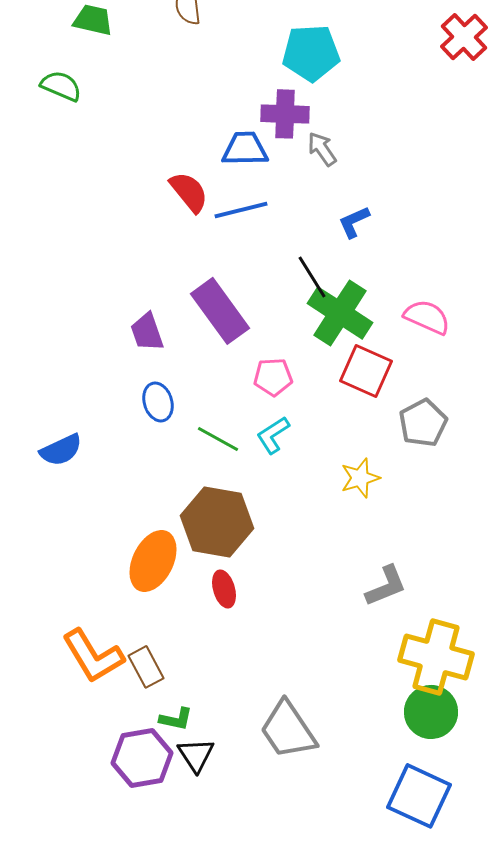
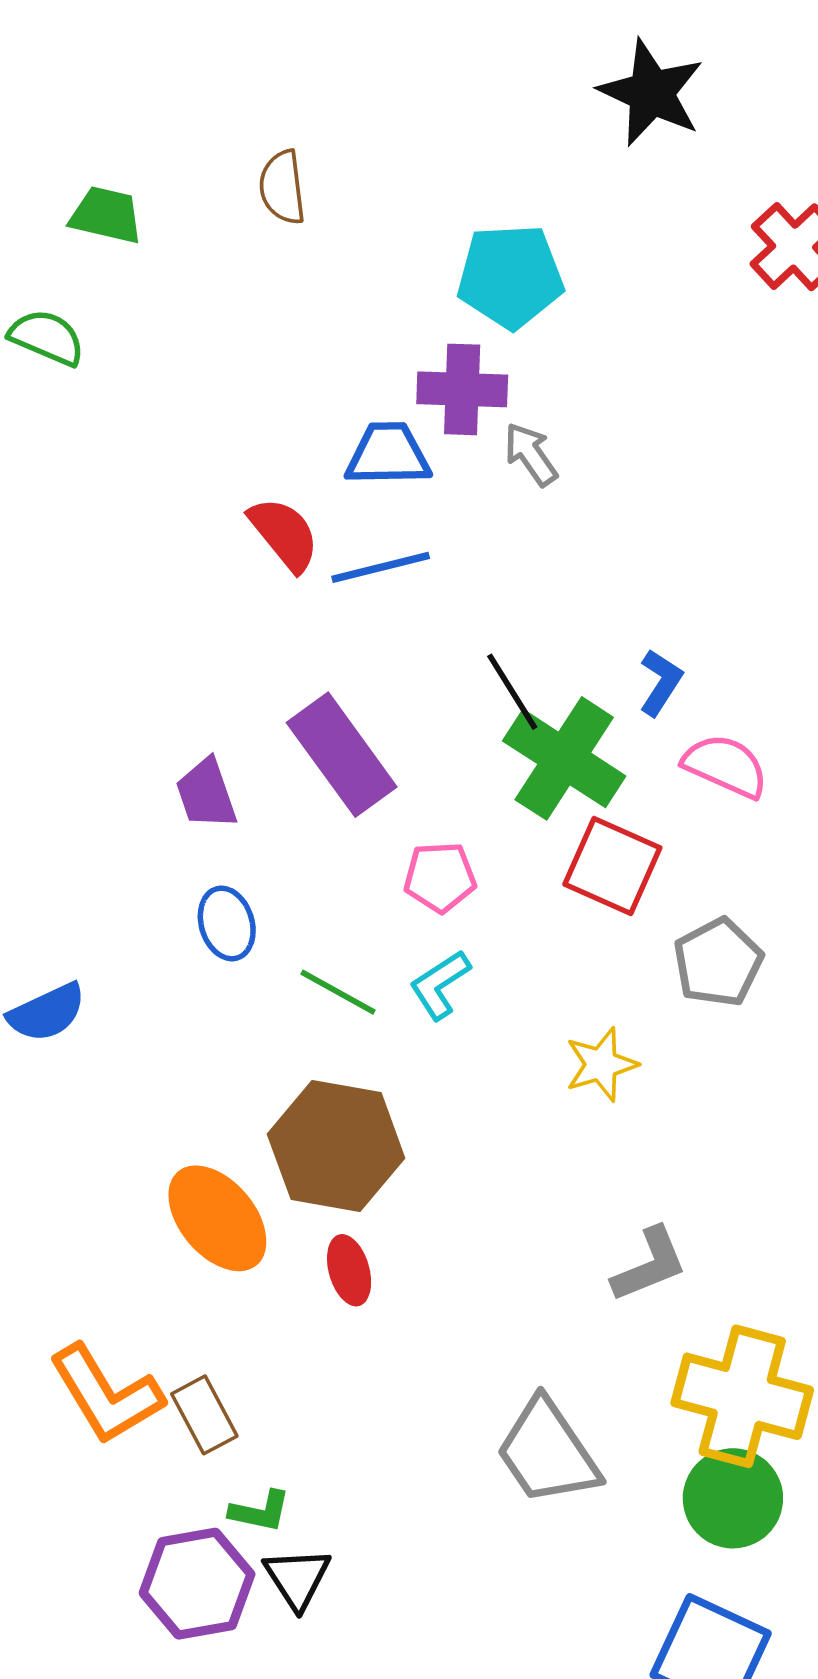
blue L-shape: (354, 222) -> (661, 682), moved, turned 147
orange ellipse: (153, 561) -> (217, 1218), turned -66
gray trapezoid: (288, 730) -> (547, 1452), moved

